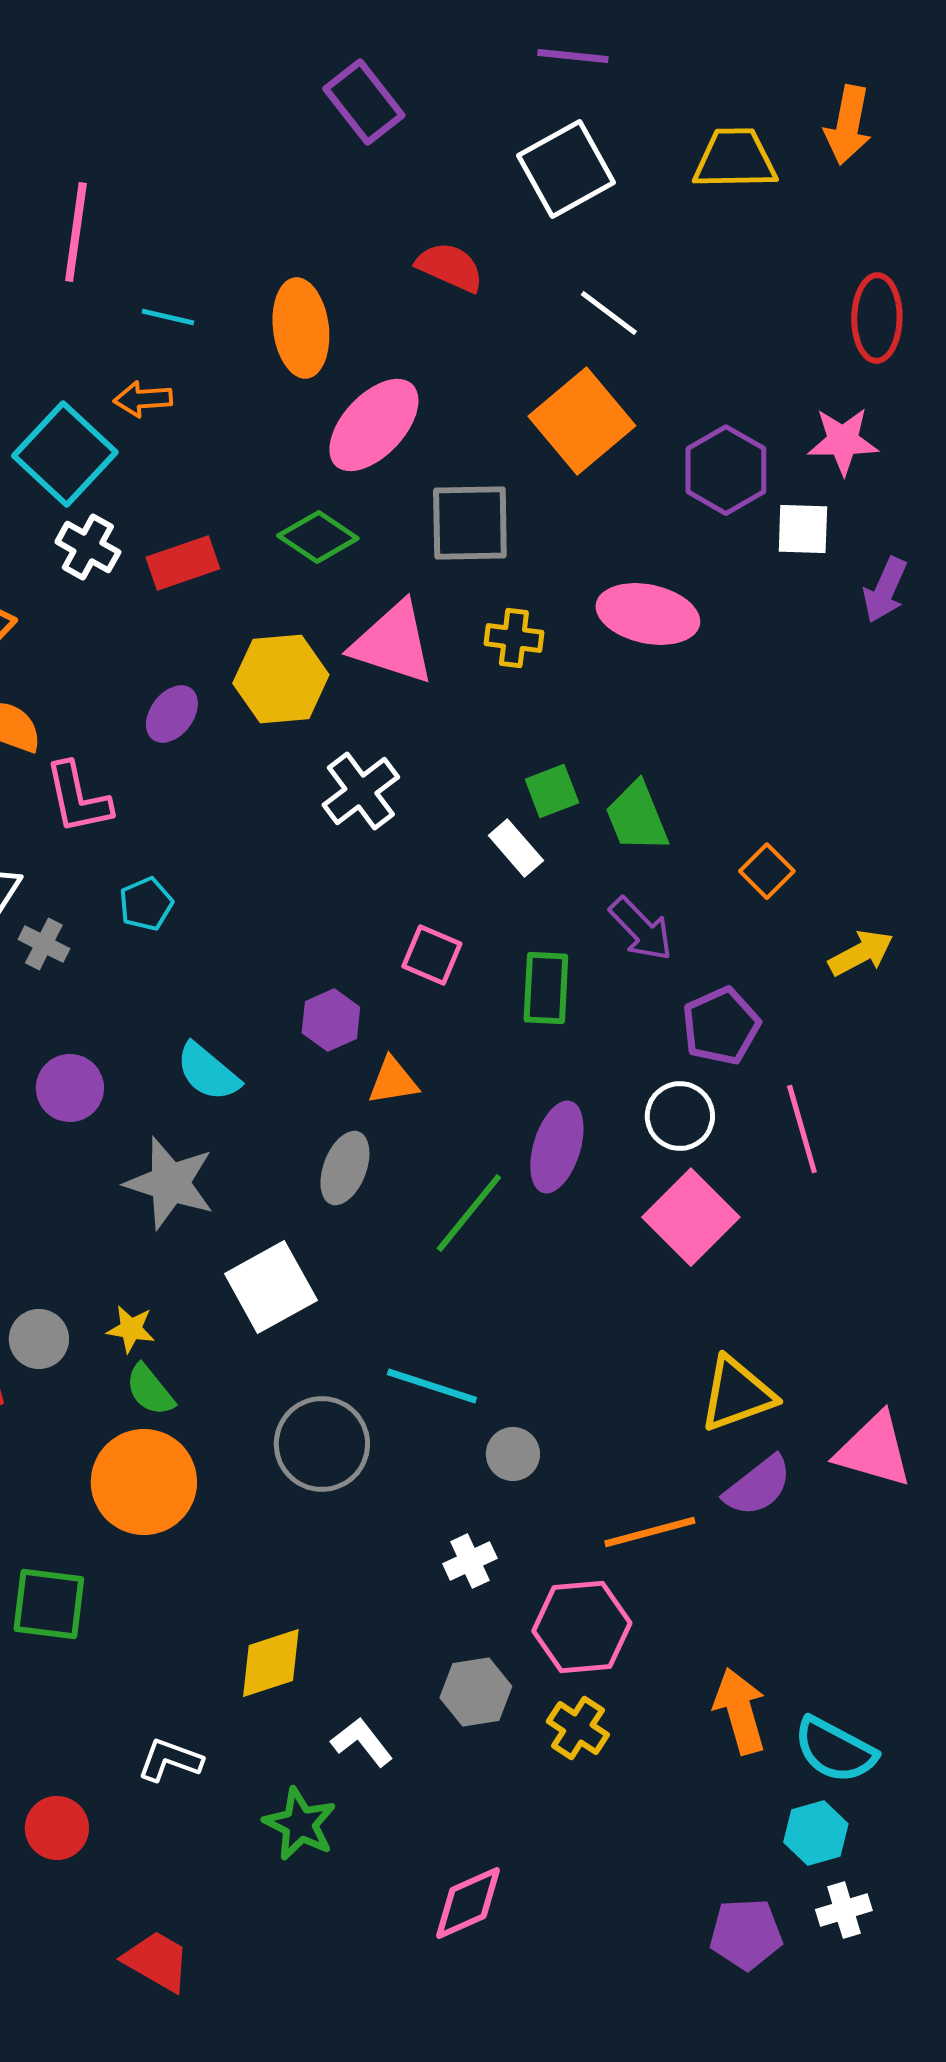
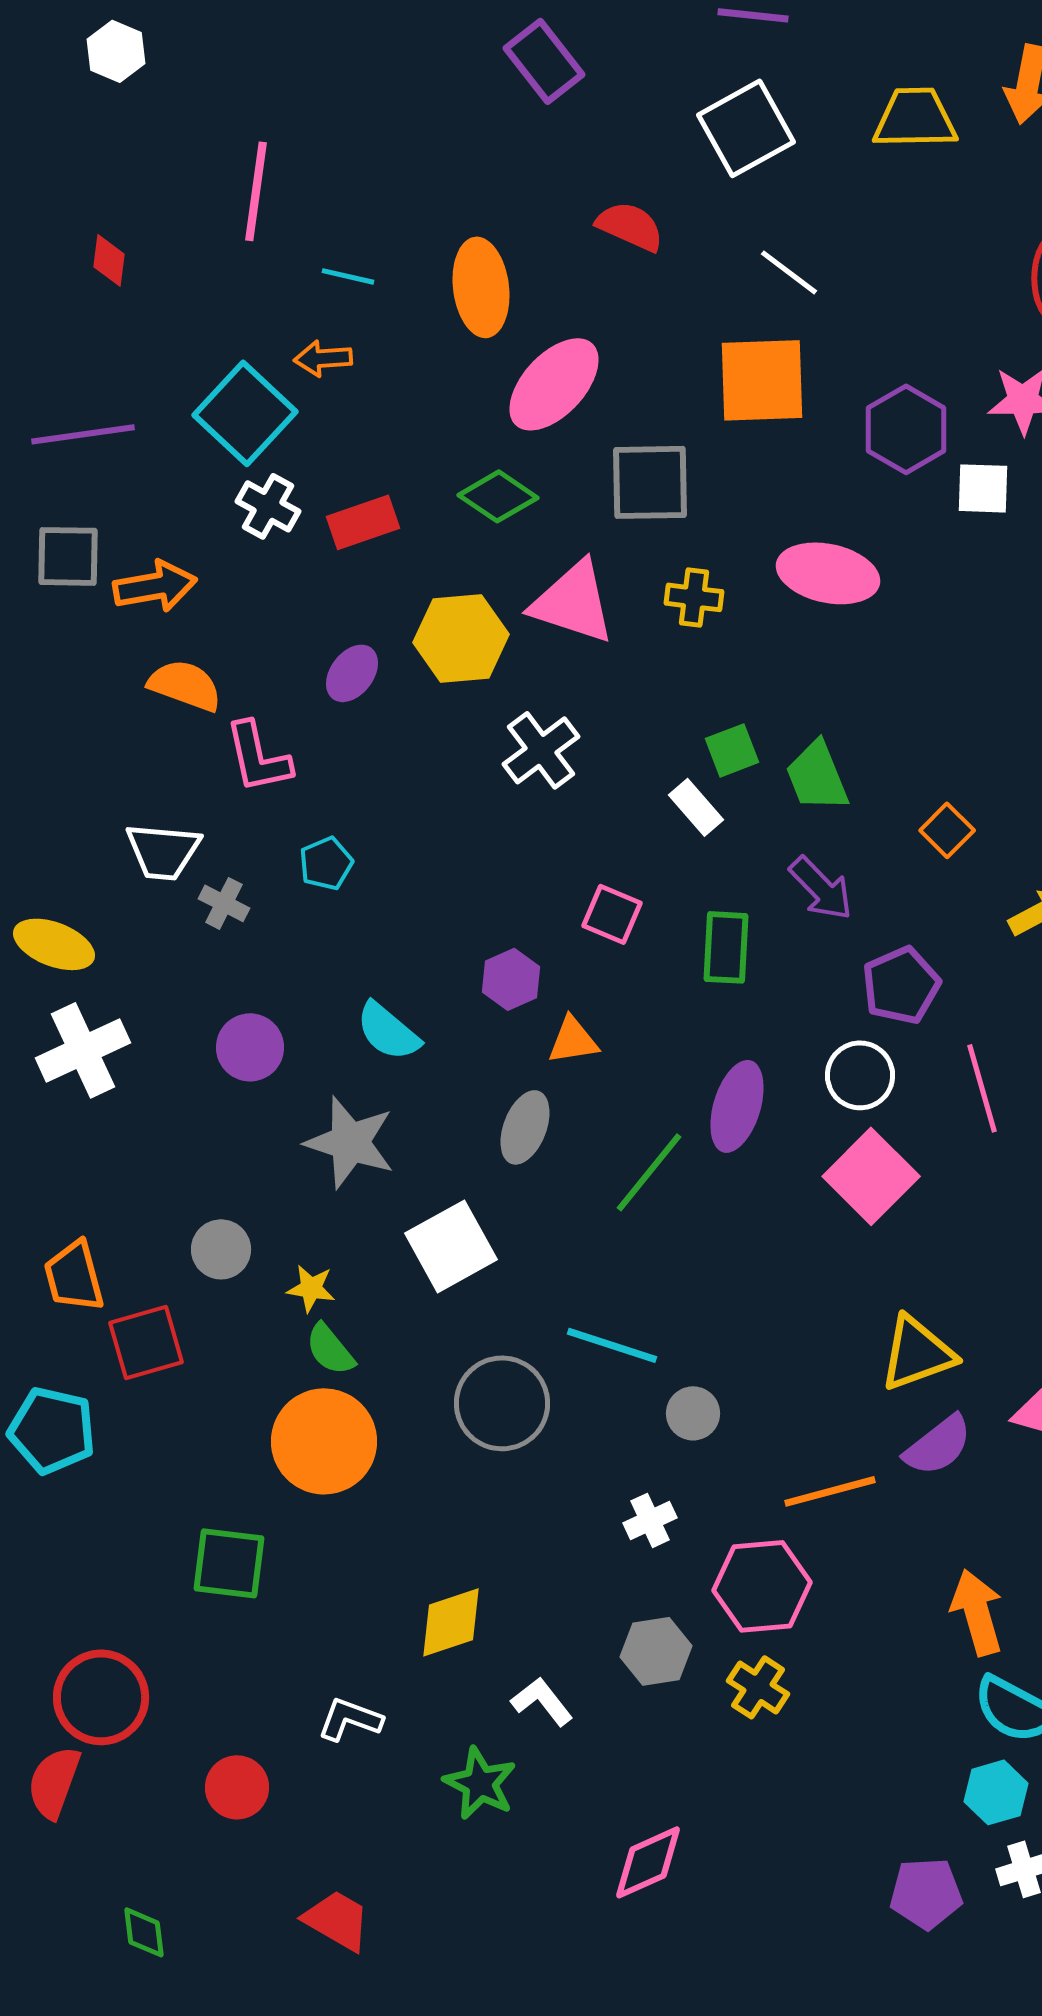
orange square: (582, 421) -> (762, 380), turned 38
gray circle: (39, 1339) -> (221, 1249), moved
orange arrow: (740, 1711) -> (977, 1612), moved

